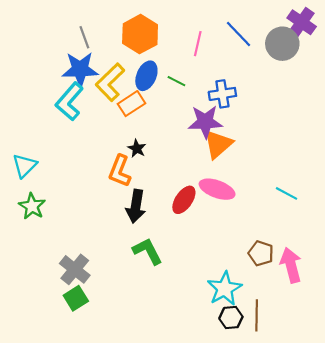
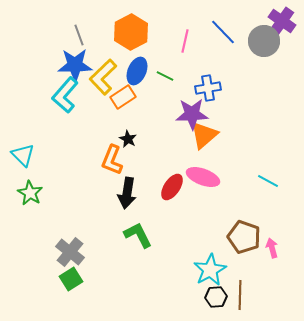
cyan triangle: (24, 166) -> (23, 155), turned -30
brown pentagon: (261, 253) -> (244, 237), size x1.4
pink arrow: (291, 265) -> (272, 248), size x0.6

